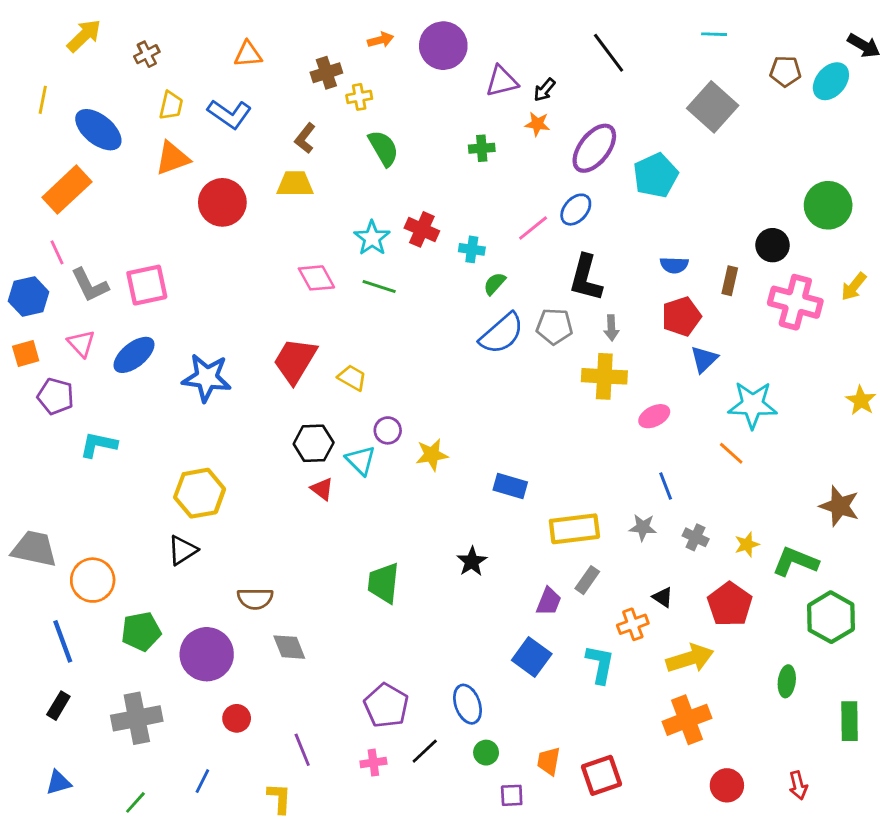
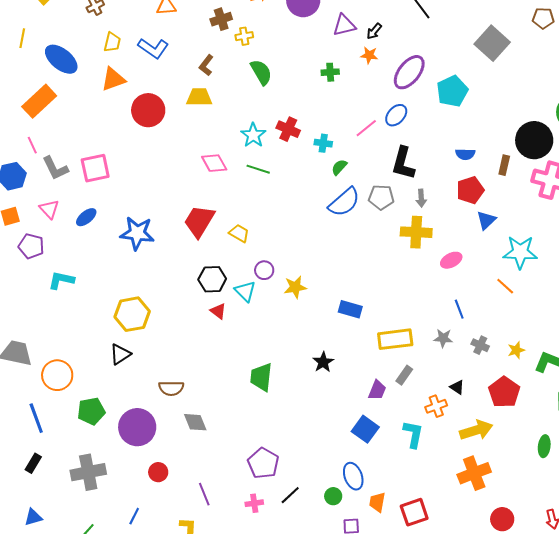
black circle: (773, 245) -> (534, 140), size x1.6
blue ellipse: (134, 355) -> (86, 217), size x0.7
blue ellipse: (468, 704) -> (353, 476), moved

